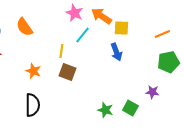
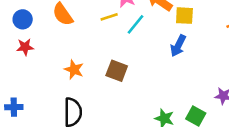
yellow line: (61, 51) -> (109, 17), moved, turned 64
blue arrow: (116, 52) -> (178, 46), turned 48

